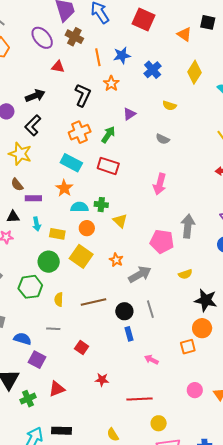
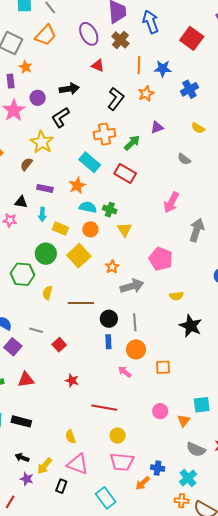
brown semicircle: (17, 185) -> (26, 164), moved, turned 64
gray arrow: (188, 226) -> (197, 230), moved
orange circle: (202, 328) -> (136, 349), moved
gray line: (53, 329) -> (36, 330), moved

